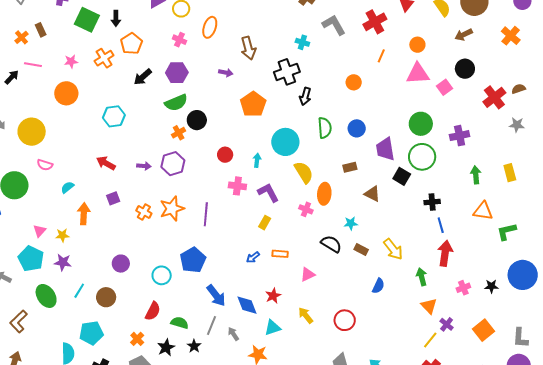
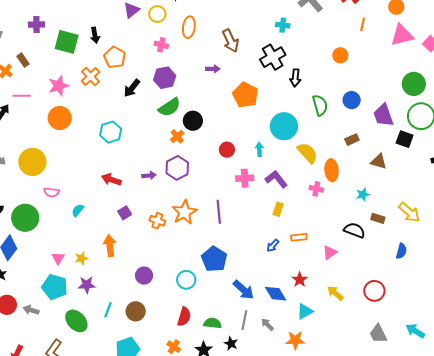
pink star: (71, 61) -> (59, 86), size x1.5
orange arrow: (84, 214) -> (110, 246), moved
black semicircle: (331, 244) -> (354, 230), moved

